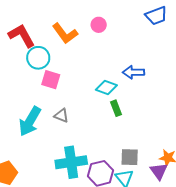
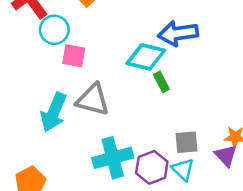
blue arrow: (133, 72) -> (178, 33), size x1.4
cyan diamond: (106, 87) -> (146, 57), size x1.4
gray triangle: (61, 115) -> (93, 100), size x1.8

